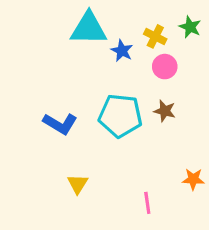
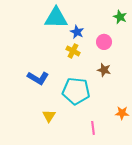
yellow cross: (155, 36) -> (73, 51), moved
cyan pentagon: (120, 116) -> (76, 91), moved

